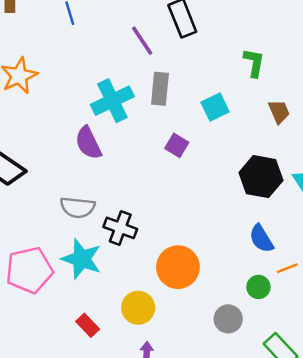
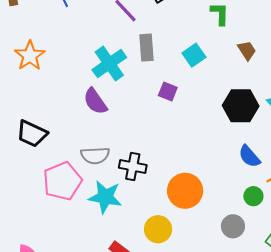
pink pentagon: (29, 270) -> (62, 181), moved

